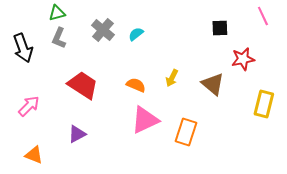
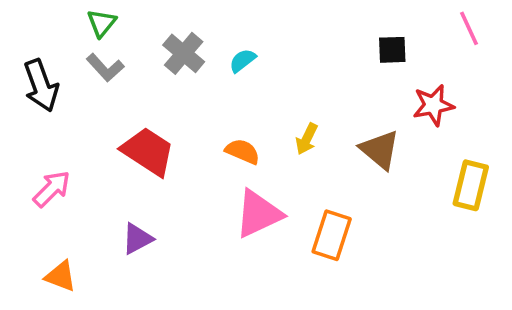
green triangle: (57, 13) -> (102, 23), turned -36
gray L-shape: (59, 38) -> (105, 68), turned -65

